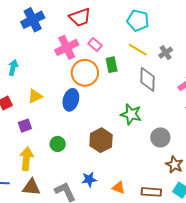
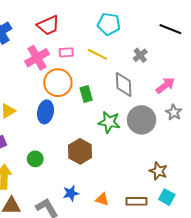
pink rectangle: (95, 44) -> (66, 52), turned -40
yellow line: (138, 50) -> (97, 54), moved
green rectangle: (112, 65) -> (86, 94), moved
gray circle: (160, 137) -> (141, 120), moved, size x1.4

